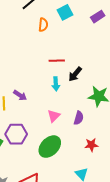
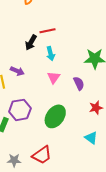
black arrow: (75, 74) -> (31, 42), moved
pink triangle: (54, 116) -> (54, 77), moved
purple semicircle: (79, 118) -> (79, 83), turned -32

